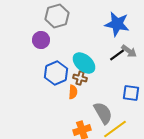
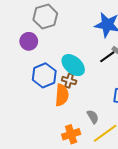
orange semicircle: (73, 92) -> (62, 95), size x1.5
gray semicircle: (103, 113) -> (93, 117), size x0.6

